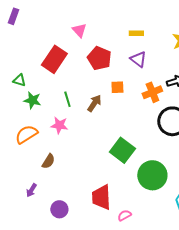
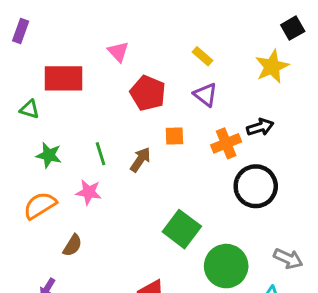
yellow rectangle: (136, 33) -> (203, 56), turned 40
red rectangle: (54, 59) -> (64, 78), moved, turned 56
green triangle: (19, 80) -> (30, 109), moved

